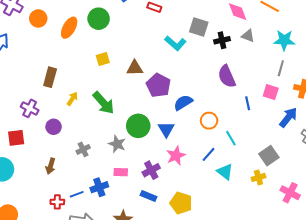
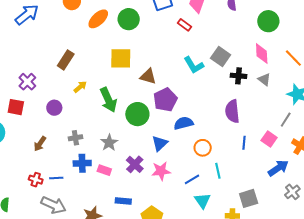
yellow square: (103, 59) -> (121, 58), size x1.6
purple cross: (30, 108) -> (27, 82), moved
green circle: (138, 126) -> (137, 114), moved
purple cross: (151, 170) -> (135, 164), moved, turned -36
blue cross: (99, 187) -> (82, 163), moved
blue rectangle: (148, 196) -> (123, 201), turned -35

